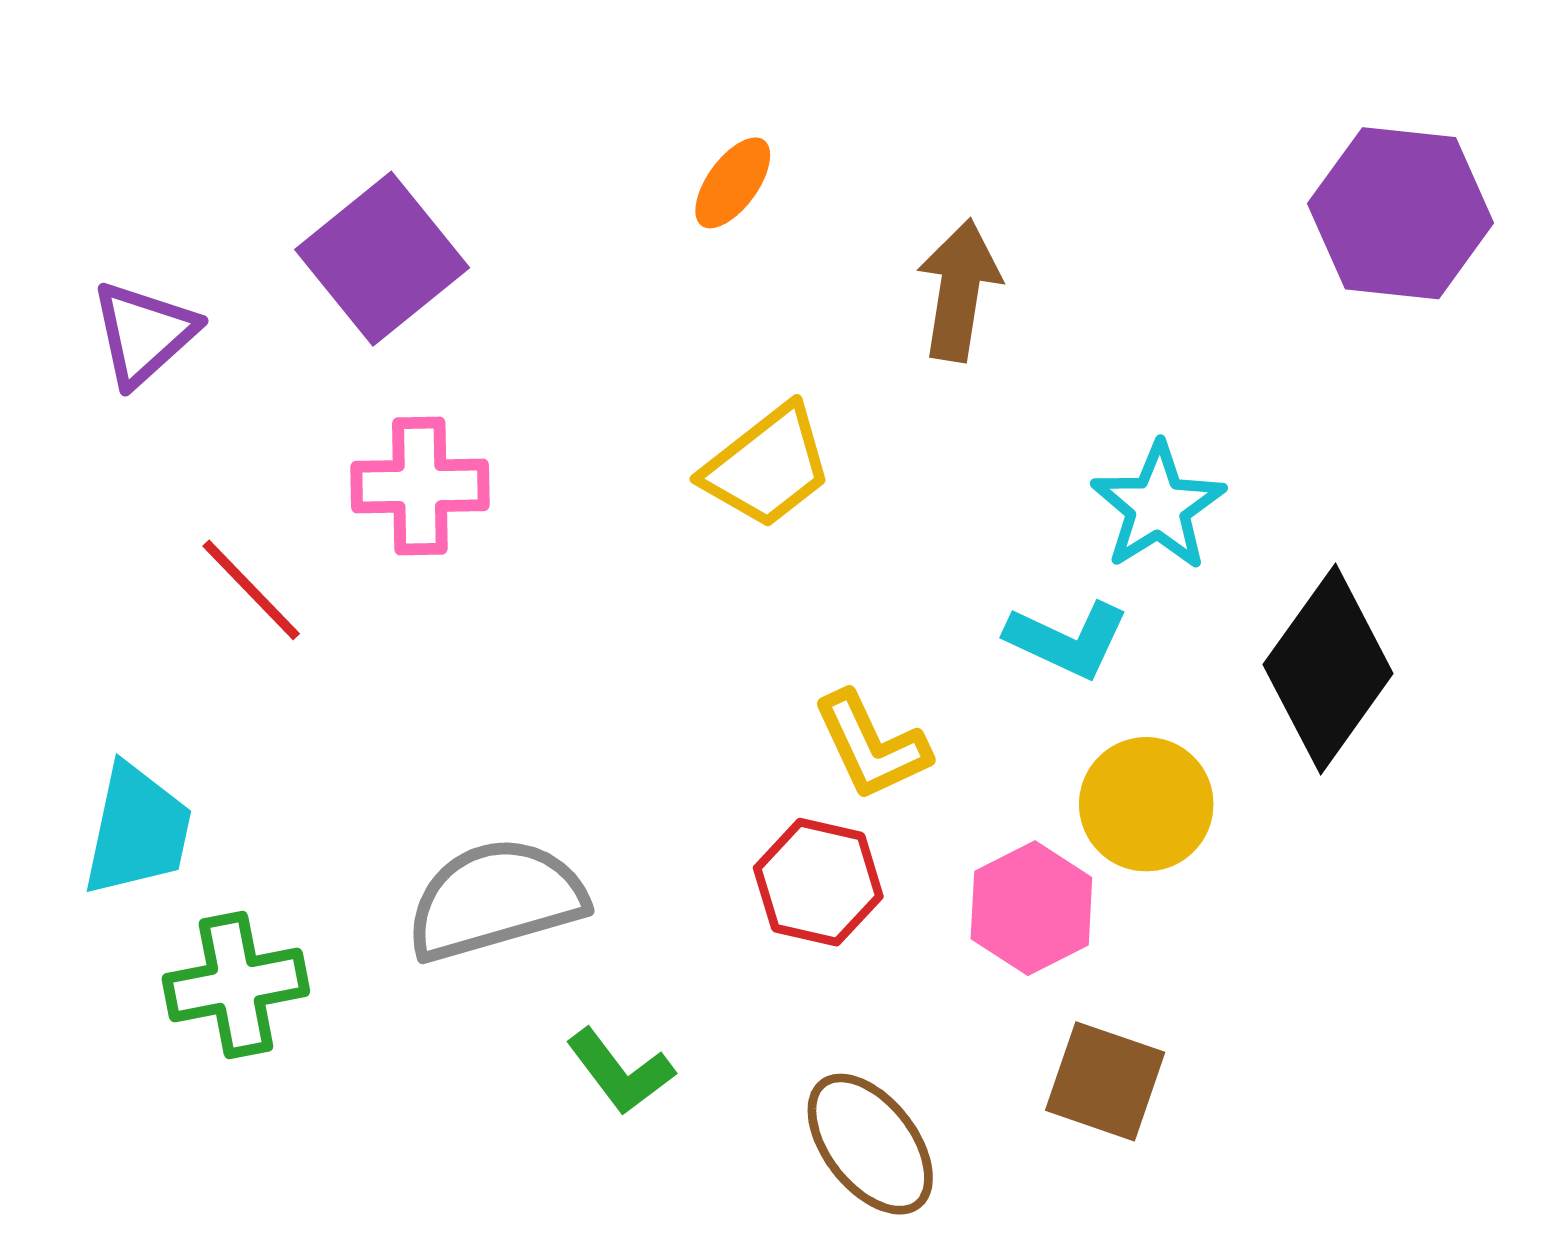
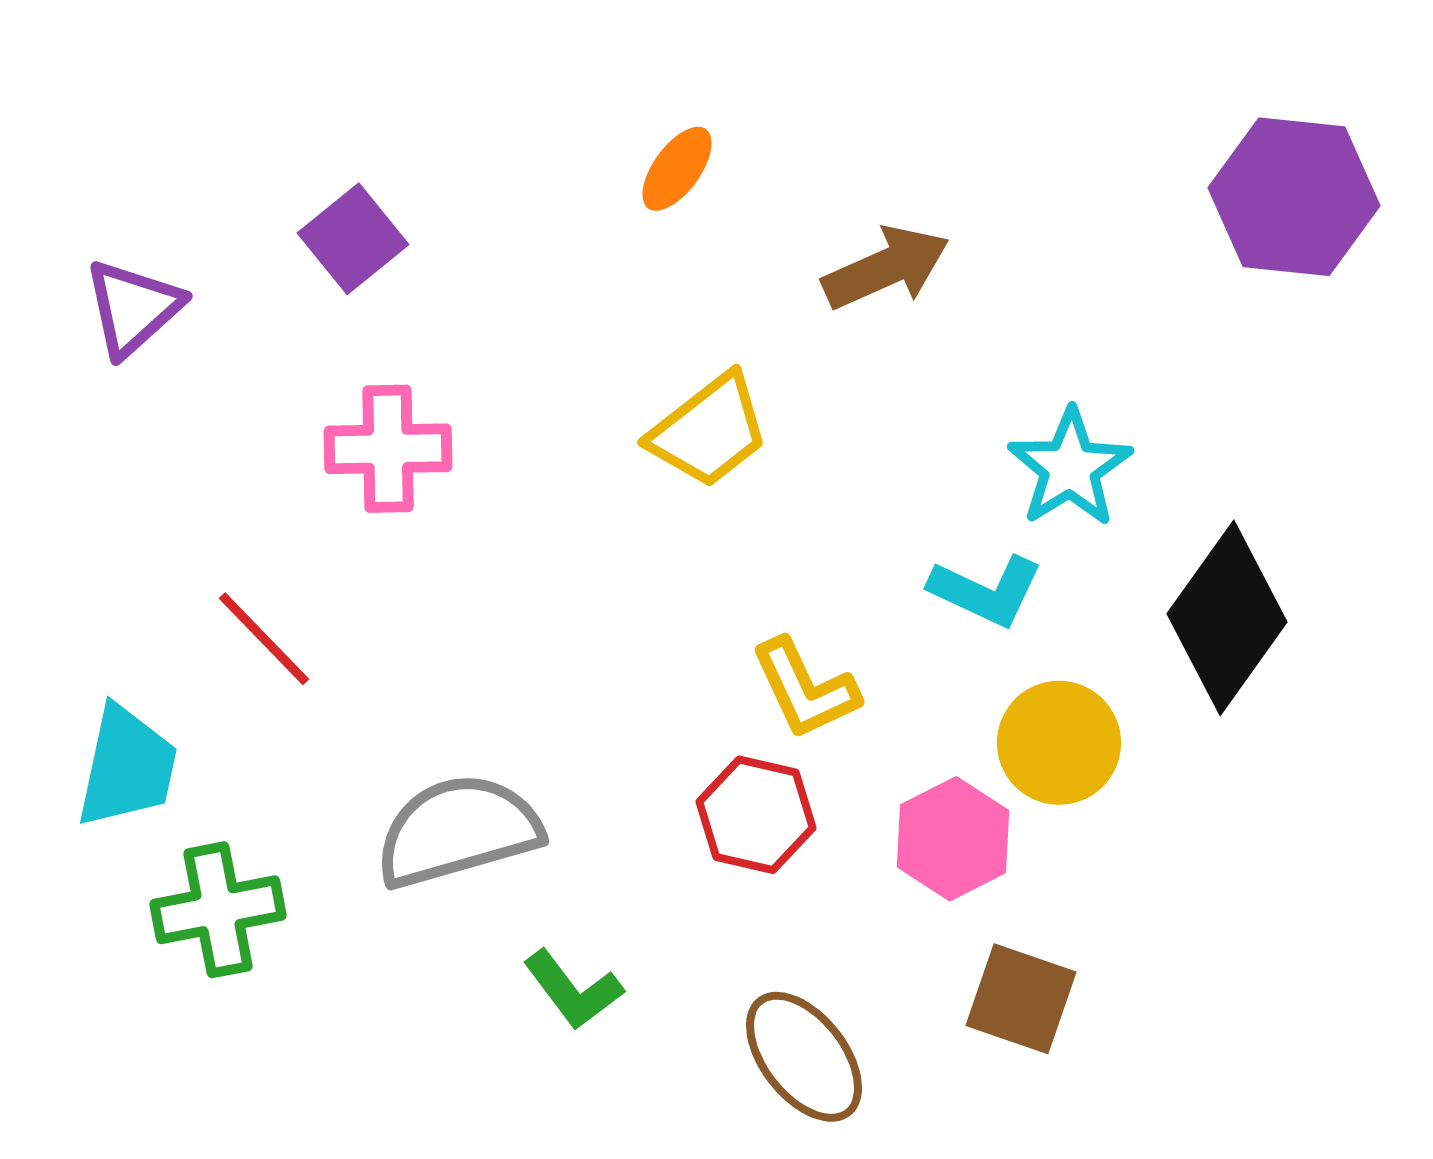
purple square: (382, 259) -> (353, 239), size x0.7
brown arrow: (959, 290) -> (886, 268), turned 57
red line: (251, 590) -> (264, 639), moved

